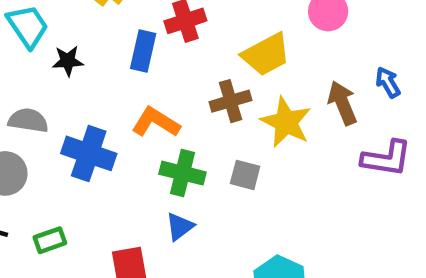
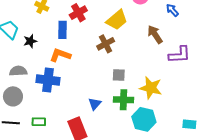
blue arrow: (388, 82) -> (172, 10), moved
orange L-shape: (156, 122) -> (60, 55), moved
yellow star: (286, 122) -> (151, 88), moved
green cross: (183, 173) -> (123, 100), moved
green rectangle: (50, 240) -> (39, 122), turned 32

